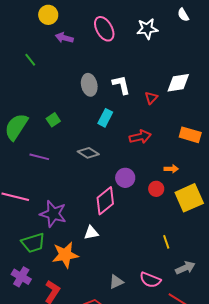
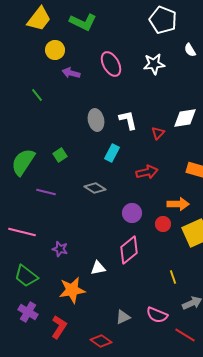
orange arrow: (171, 169) -> (178, 204), size x1.5
pink diamond: (105, 201) -> (129, 250), moved
purple star: (53, 214) -> (60, 249), size x0.6
green trapezoid: (33, 243) -> (26, 276), moved, turned 55

